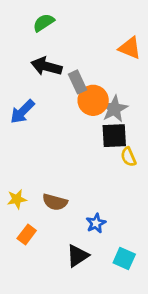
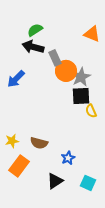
green semicircle: (44, 23) -> (35, 30), moved
orange rectangle: (27, 235) -> (19, 166), size x1.5

